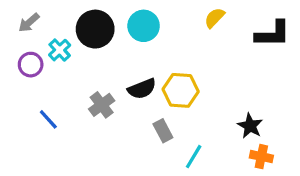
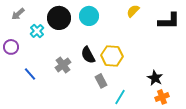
purple circle: (31, 65) -> (11, 47), moved
black semicircle: (142, 89) -> (88, 55), turned 84
orange cross: (261, 157) -> (162, 97), turned -32

